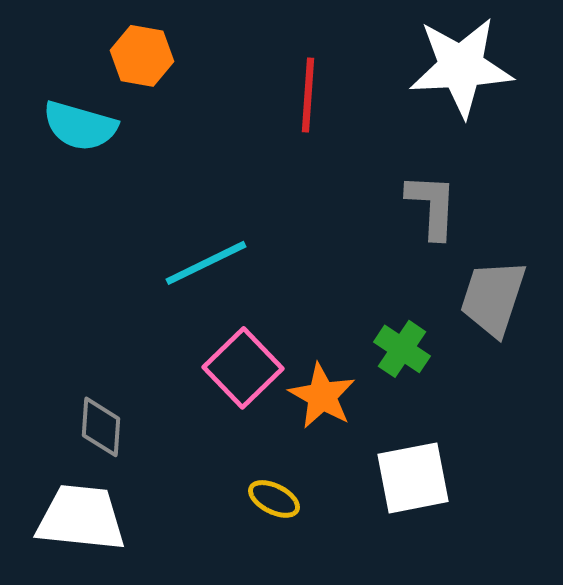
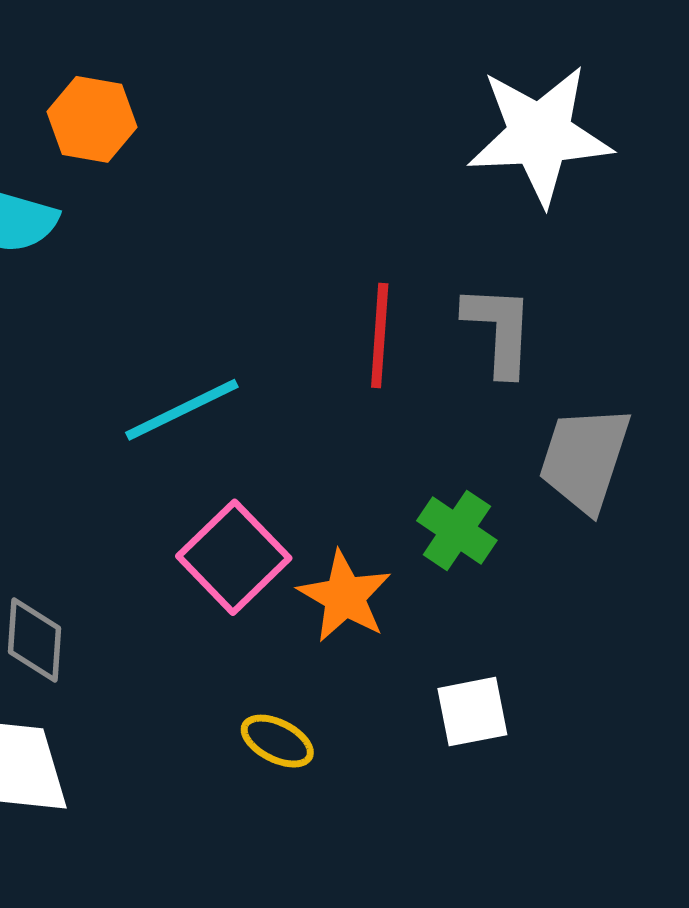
red line: (308, 95) -> (380, 335), moved
white square: (413, 478) -> (472, 712), size x0.7

